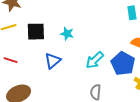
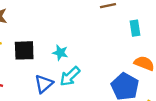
cyan arrow: (95, 60) -> (70, 76), moved

